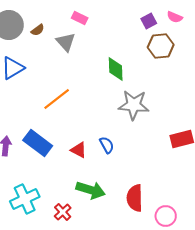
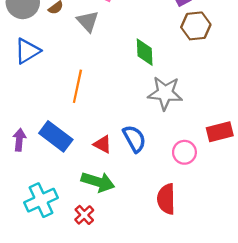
orange line: (57, 99) -> (77, 86), turned -40
blue semicircle: (107, 145) -> (134, 139), size x1.4
green arrow: (91, 190) -> (98, 182), moved
pink circle: (166, 216) -> (184, 152), moved

